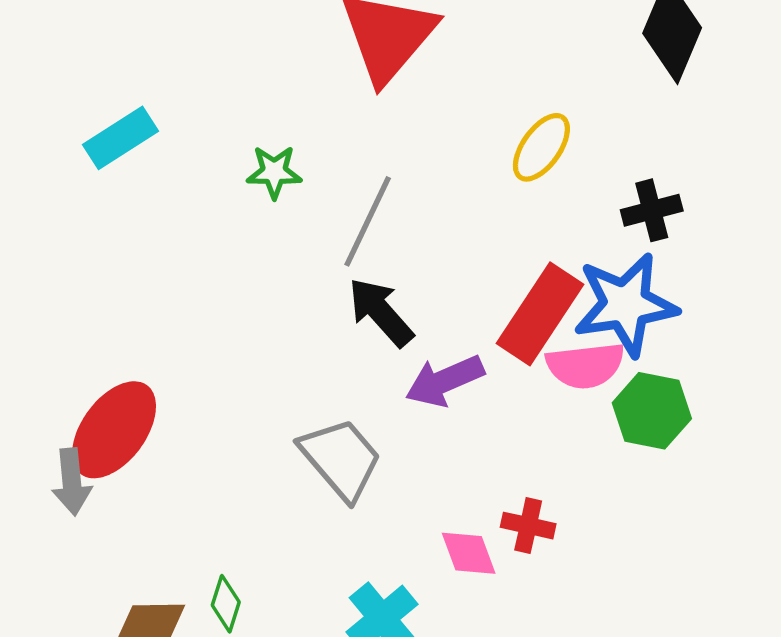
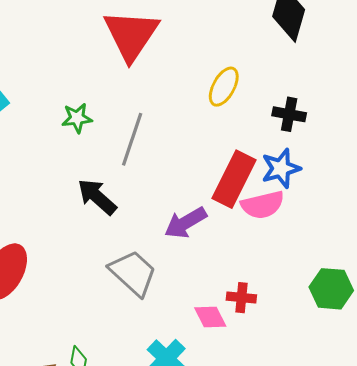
black cross: (652, 210) -> (289, 114), turned 32
blue star: (626, 305) -> (281, 168), size x0.7
black arrow: (381, 312) -> (97, 197), moved
green hexagon: (652, 411) -> (331, 289), moved

